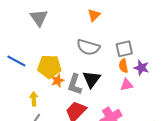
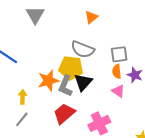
yellow pentagon: (49, 67) -> (71, 68), moved
orange star: (58, 81) -> (48, 80), size x1.5
pink triangle: (127, 85) -> (118, 91), turned 40

